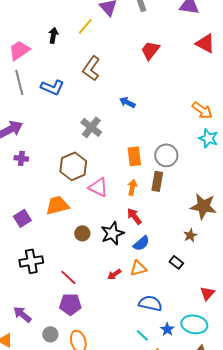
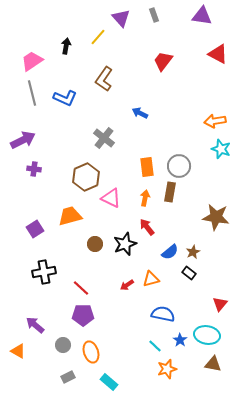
orange arrow: (202, 110) -> (215, 121), turned 135
brown star: (190, 235) -> (193, 252), moved
blue semicircle: (141, 243) -> (170, 252), moved

